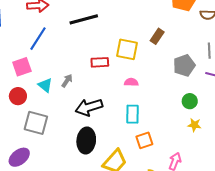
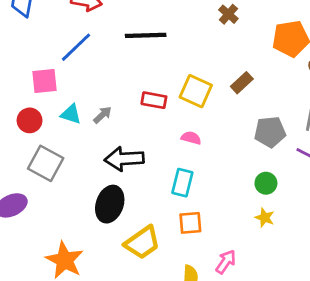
cyan triangle: (45, 85) -> (71, 114), turned -35

